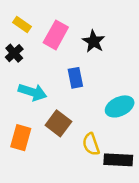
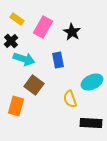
cyan arrow: (32, 92) -> (24, 59), moved
brown square: (58, 123) -> (34, 85), moved
yellow semicircle: (91, 144) -> (70, 99), moved

